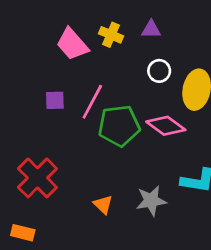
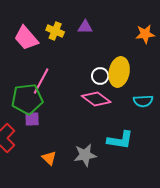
white circle: (159, 71) -> (100, 76), moved
purple square: (55, 100) -> (32, 119), moved
green pentagon: (119, 126) -> (27, 99), moved

